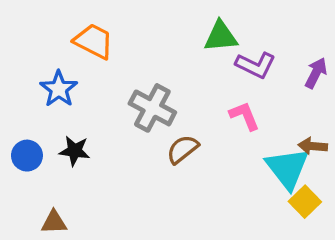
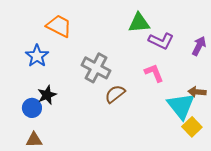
black star: (75, 151) -> (47, 95), turned -30
blue circle: (27, 156) -> (32, 108), moved

